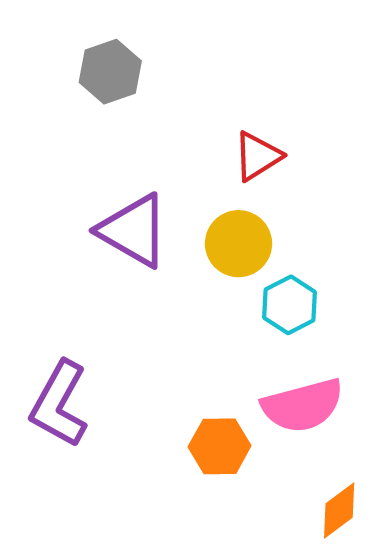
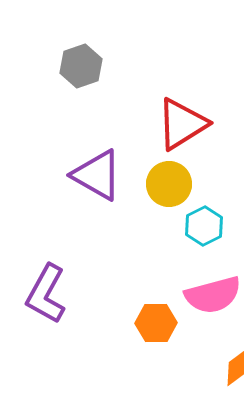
red triangle: (257, 156) -> (182, 124), size x1.5

